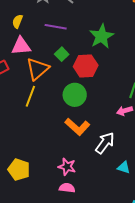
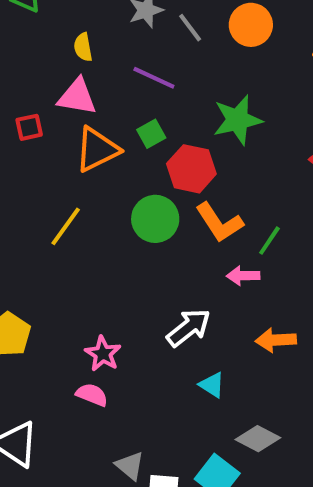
yellow semicircle: (17, 21) -> (83, 47), turned -48
yellow line: (30, 96) -> (66, 226), moved
orange L-shape: (77, 127) -> (219, 222), moved

